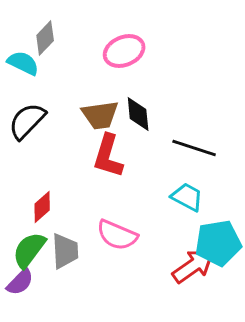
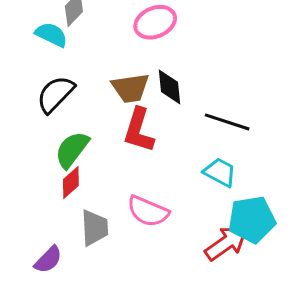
green semicircle: (29, 250) -> (72, 150), moved

